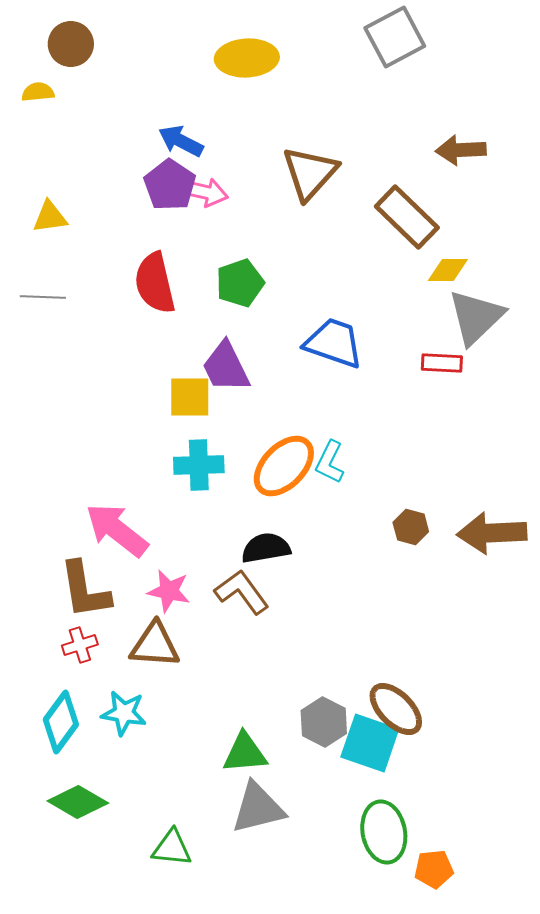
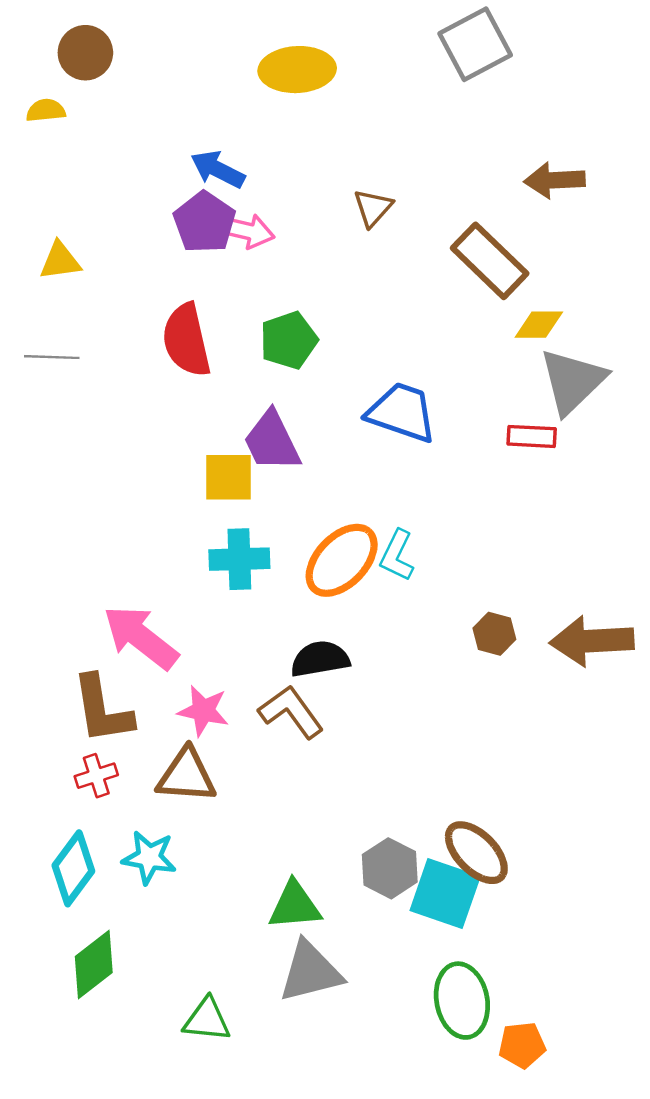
brown triangle: (310, 173) -> (373, 208), size x0.6
green diamond: (78, 802) -> (94, 965), turned -68

